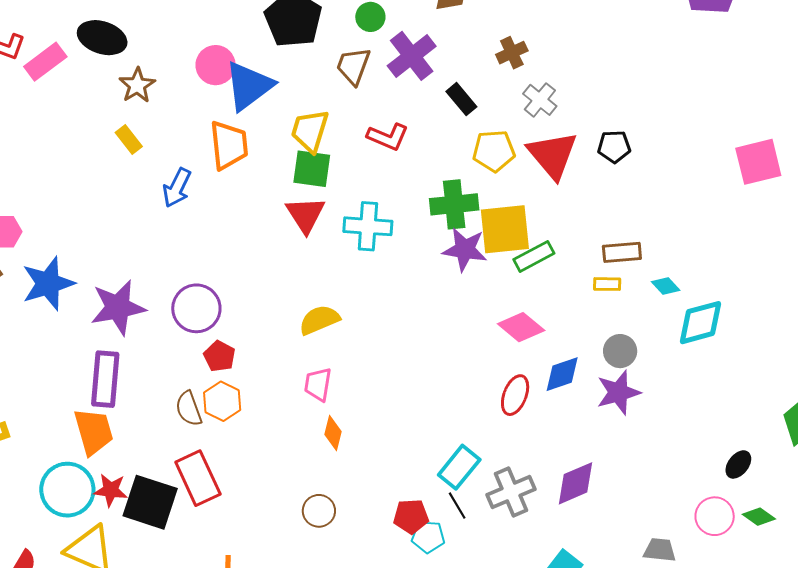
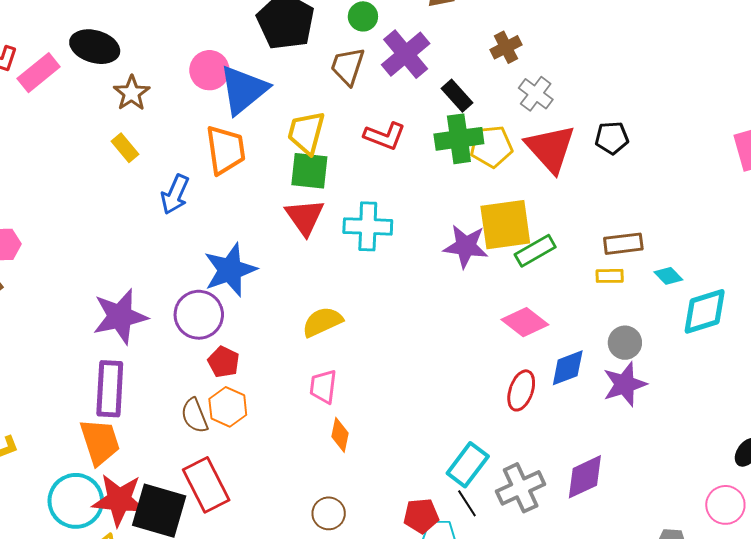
green cross: (454, 204) -> (459, 139), moved
blue star: (48, 283) -> (230, 270), moved
red star: (111, 490) -> (119, 500), size x1.6

